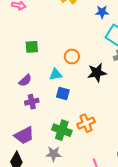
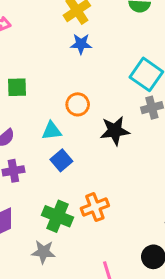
blue star: (102, 12) -> (81, 44), moved
blue square: (63, 93) -> (61, 160), turned 32

